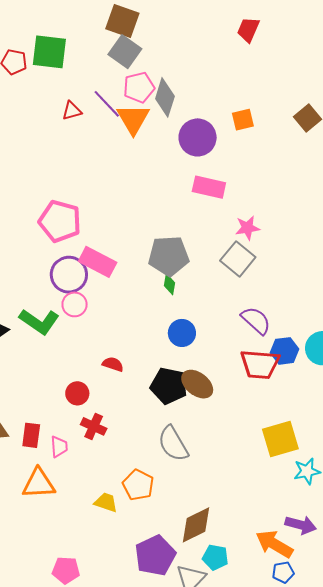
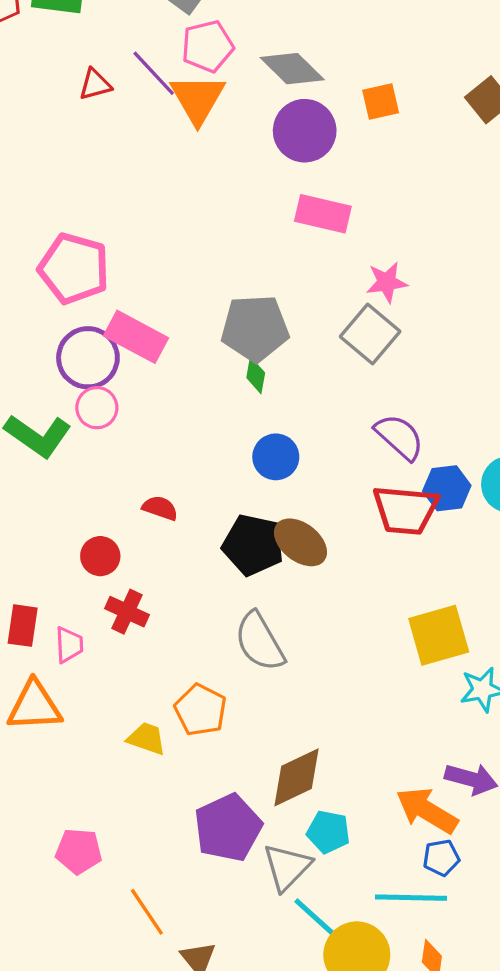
gray diamond: (165, 97) -> (292, 69), moved, turned -63

